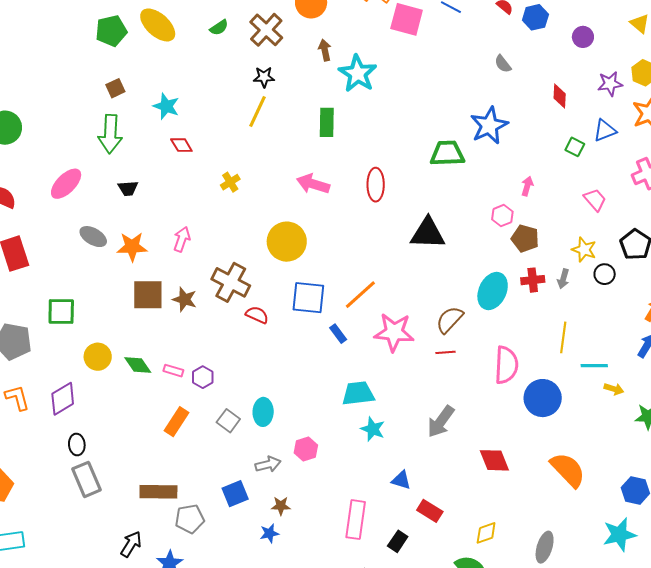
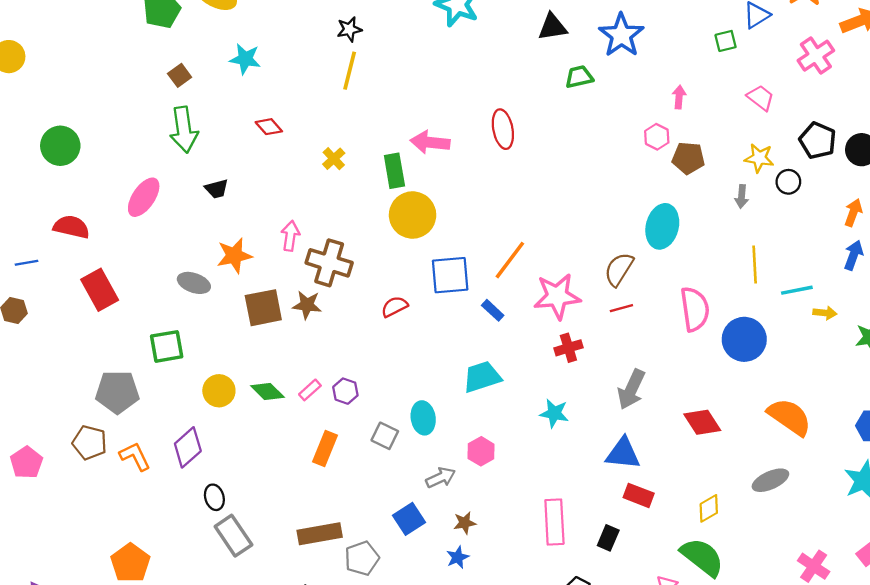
cyan star: (166, 106) -> (245, 59), moved
green rectangle: (327, 122) -> (394, 171), moved
green square: (575, 147) -> (726, 41), turned -30
green trapezoid: (447, 153) -> (579, 77), size x0.7
black triangle: (428, 233) -> (553, 27), moved, size x0.7
gray ellipse: (93, 237) -> (194, 283), moved
red cross: (533, 280) -> (568, 348), moved
brown cross: (231, 282) -> (329, 263), moved
red semicircle: (257, 315) -> (394, 307), turned -40
pink rectangle: (173, 371) -> (310, 390), turned -48
cyan trapezoid: (358, 393) -> (482, 377), moved
blue triangle: (401, 480) -> (623, 453), moved, size x1.5
gray ellipse: (545, 547) -> (770, 480), moved, turned 60

